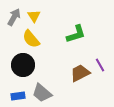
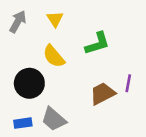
yellow triangle: (34, 16) -> (55, 19), moved
yellow semicircle: (31, 39) -> (54, 56), moved
purple line: (100, 65) -> (128, 83), turned 40

